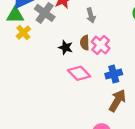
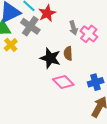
pink cross: (101, 45) -> (89, 34), moved
black star: (66, 47) -> (50, 58), size x1.5

